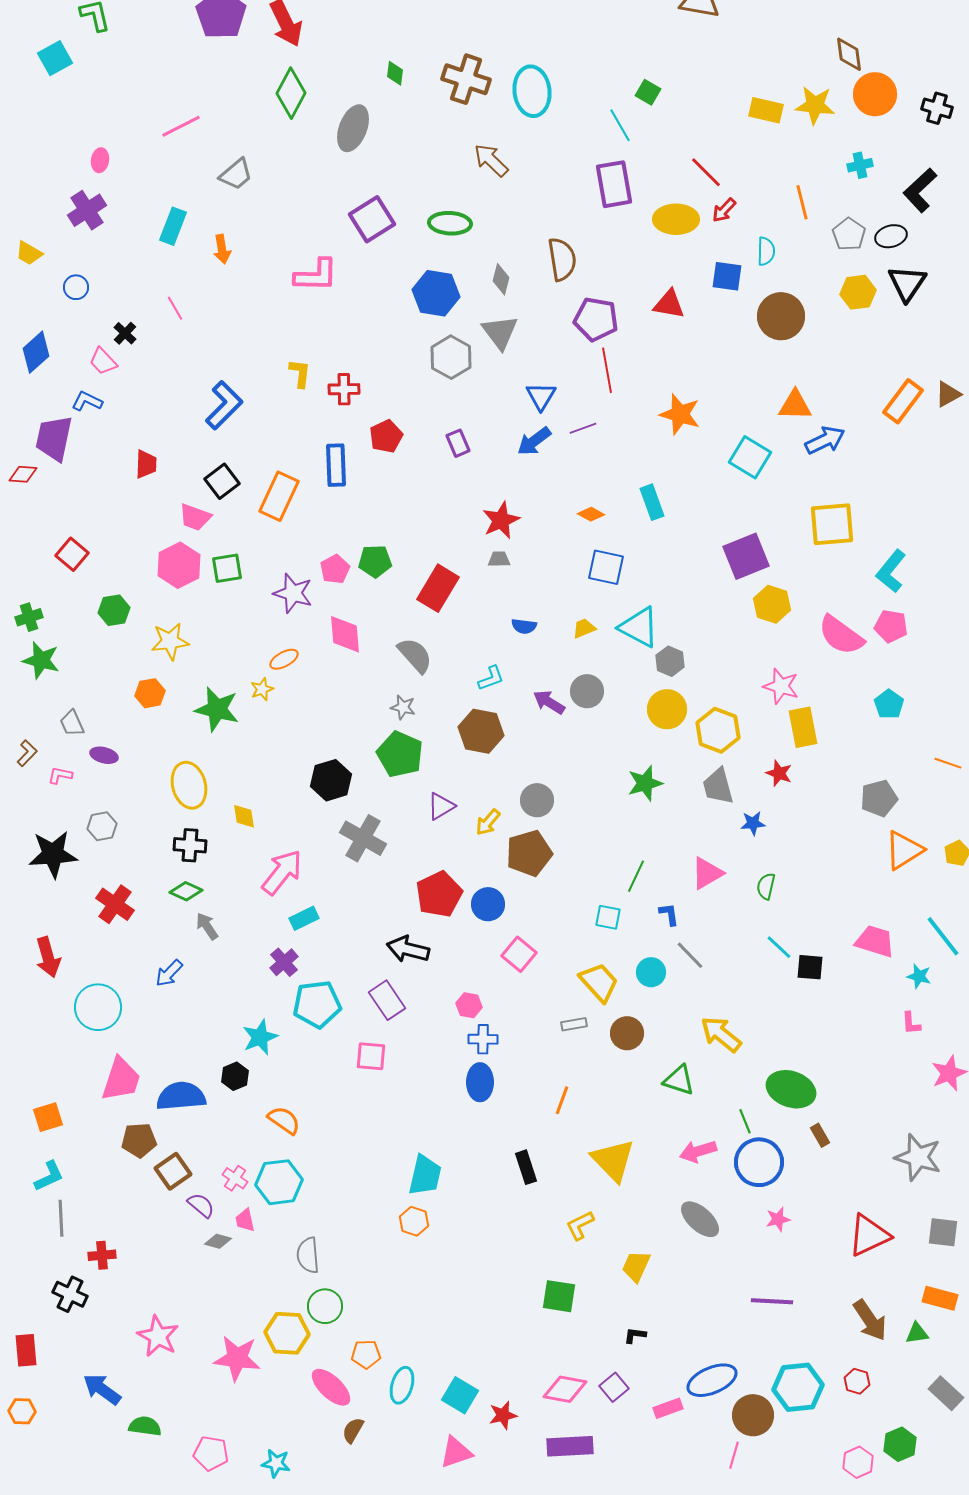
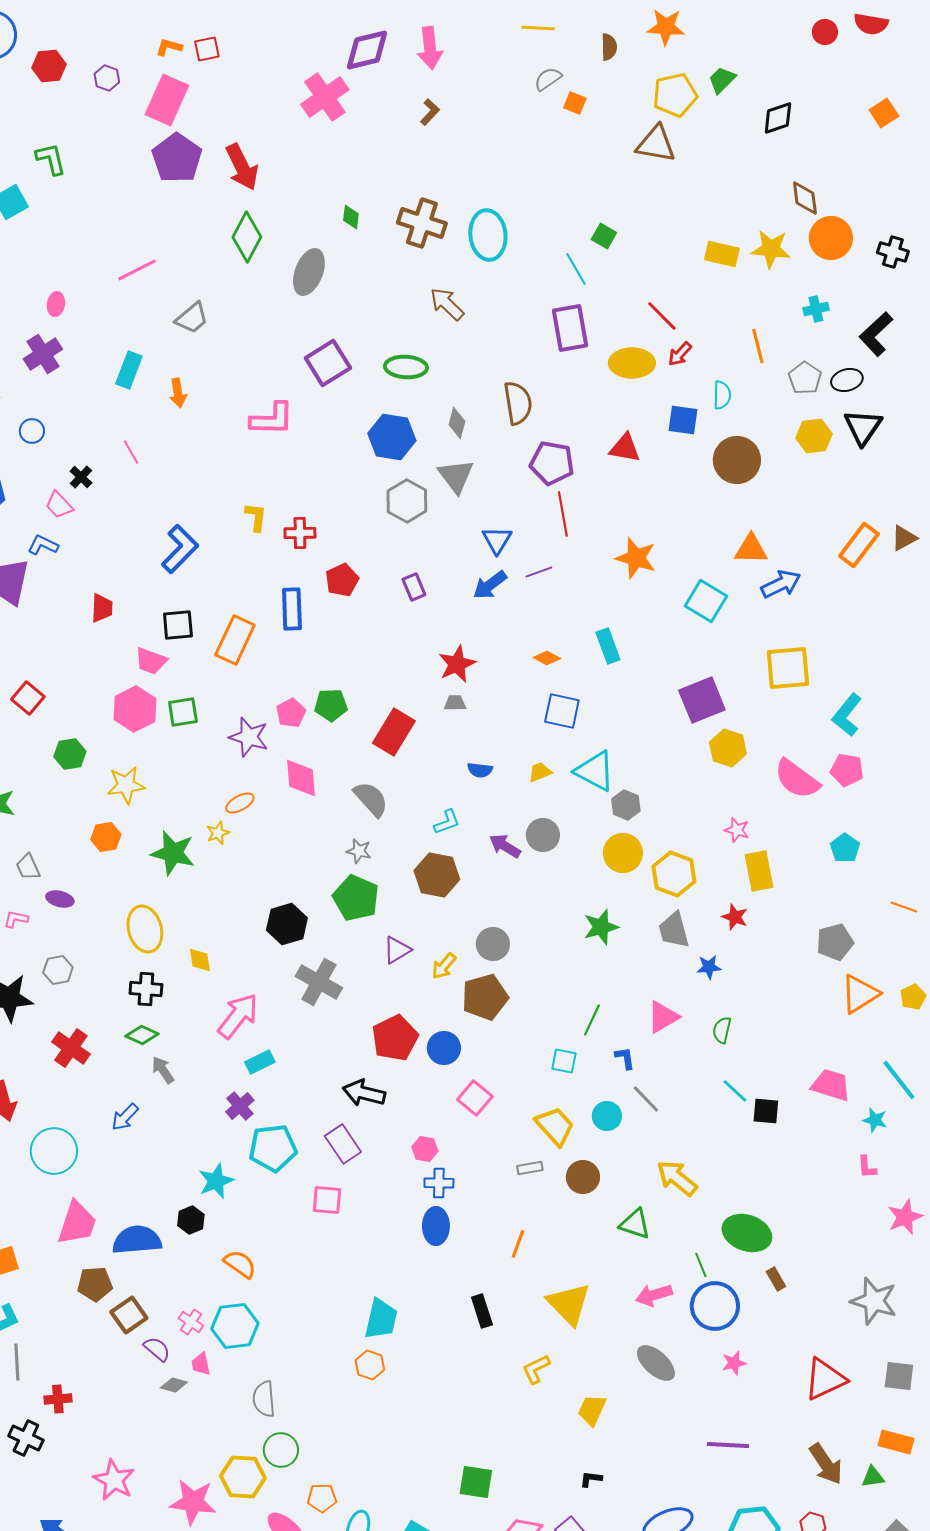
black square: (222, 481) -> (178, 625), turned 32
pink star: (781, 686) -> (737, 830), size x0.7
green square: (559, 1296) -> (476, 1482), moved

